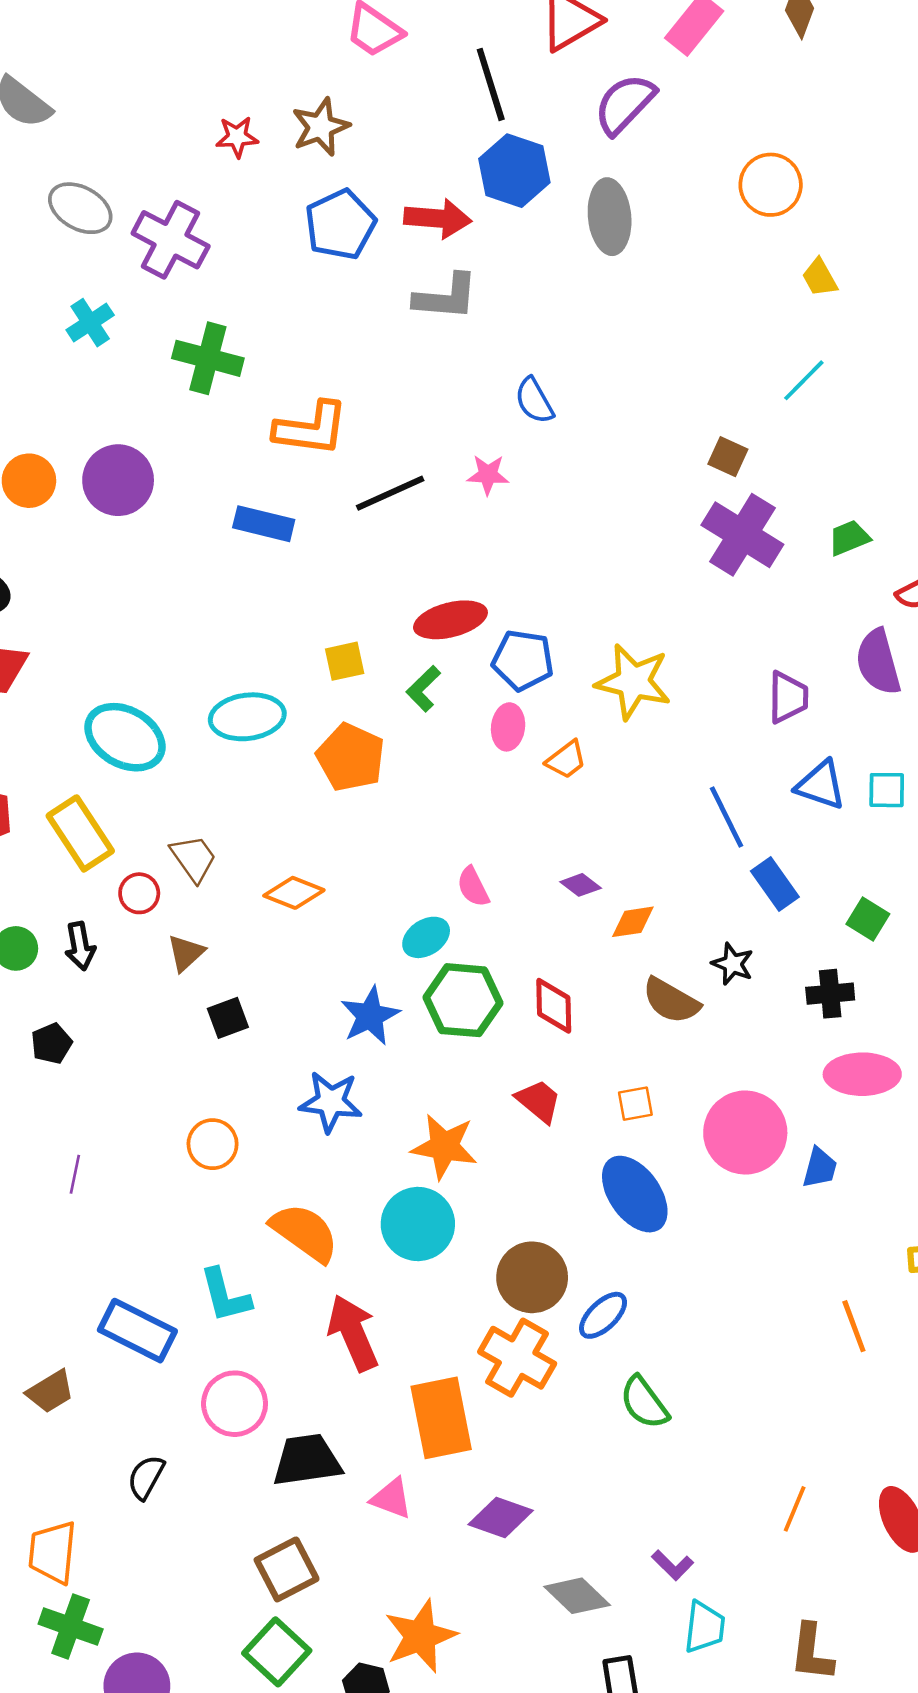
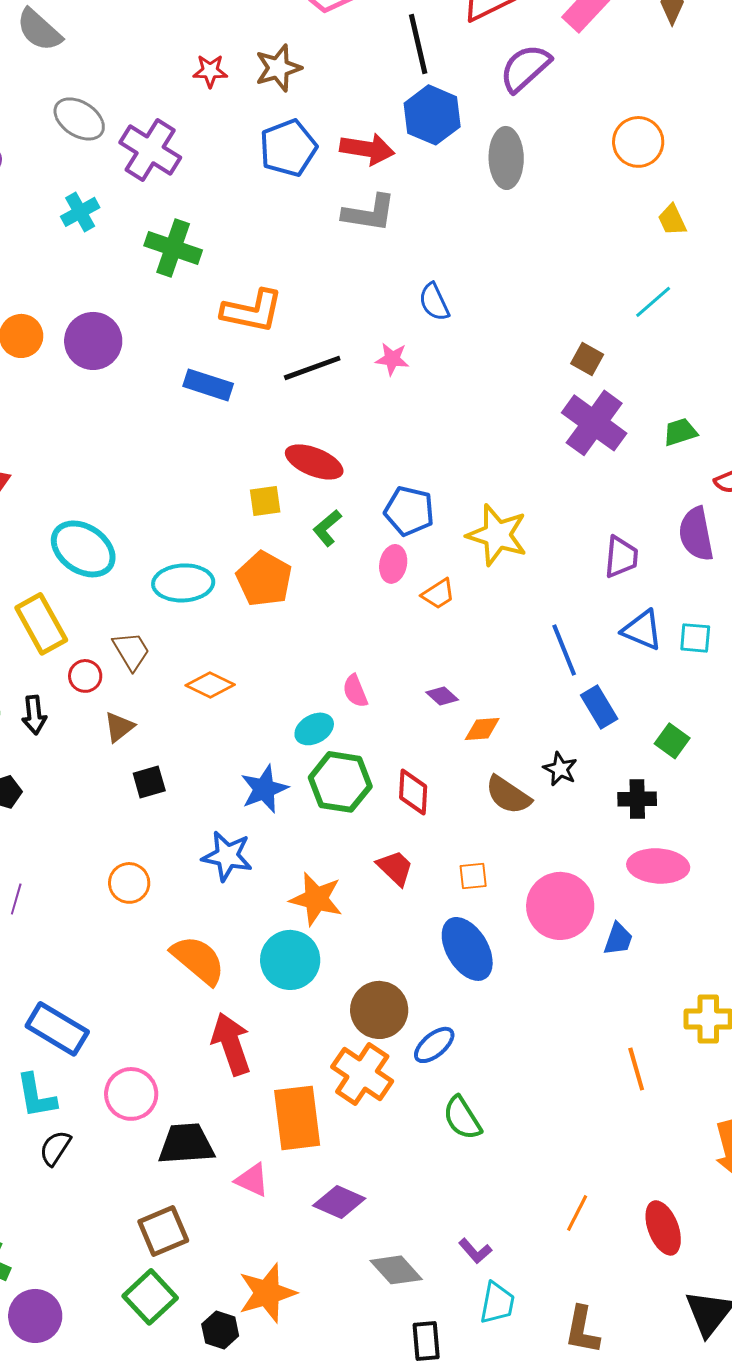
red ellipse: (450, 620) -> (314, 462), moved, turned 32
cyan ellipse: (247, 717) -> (183, 583), moved
cyan L-shape: (225, 1295) -> (36, 1096), moved

